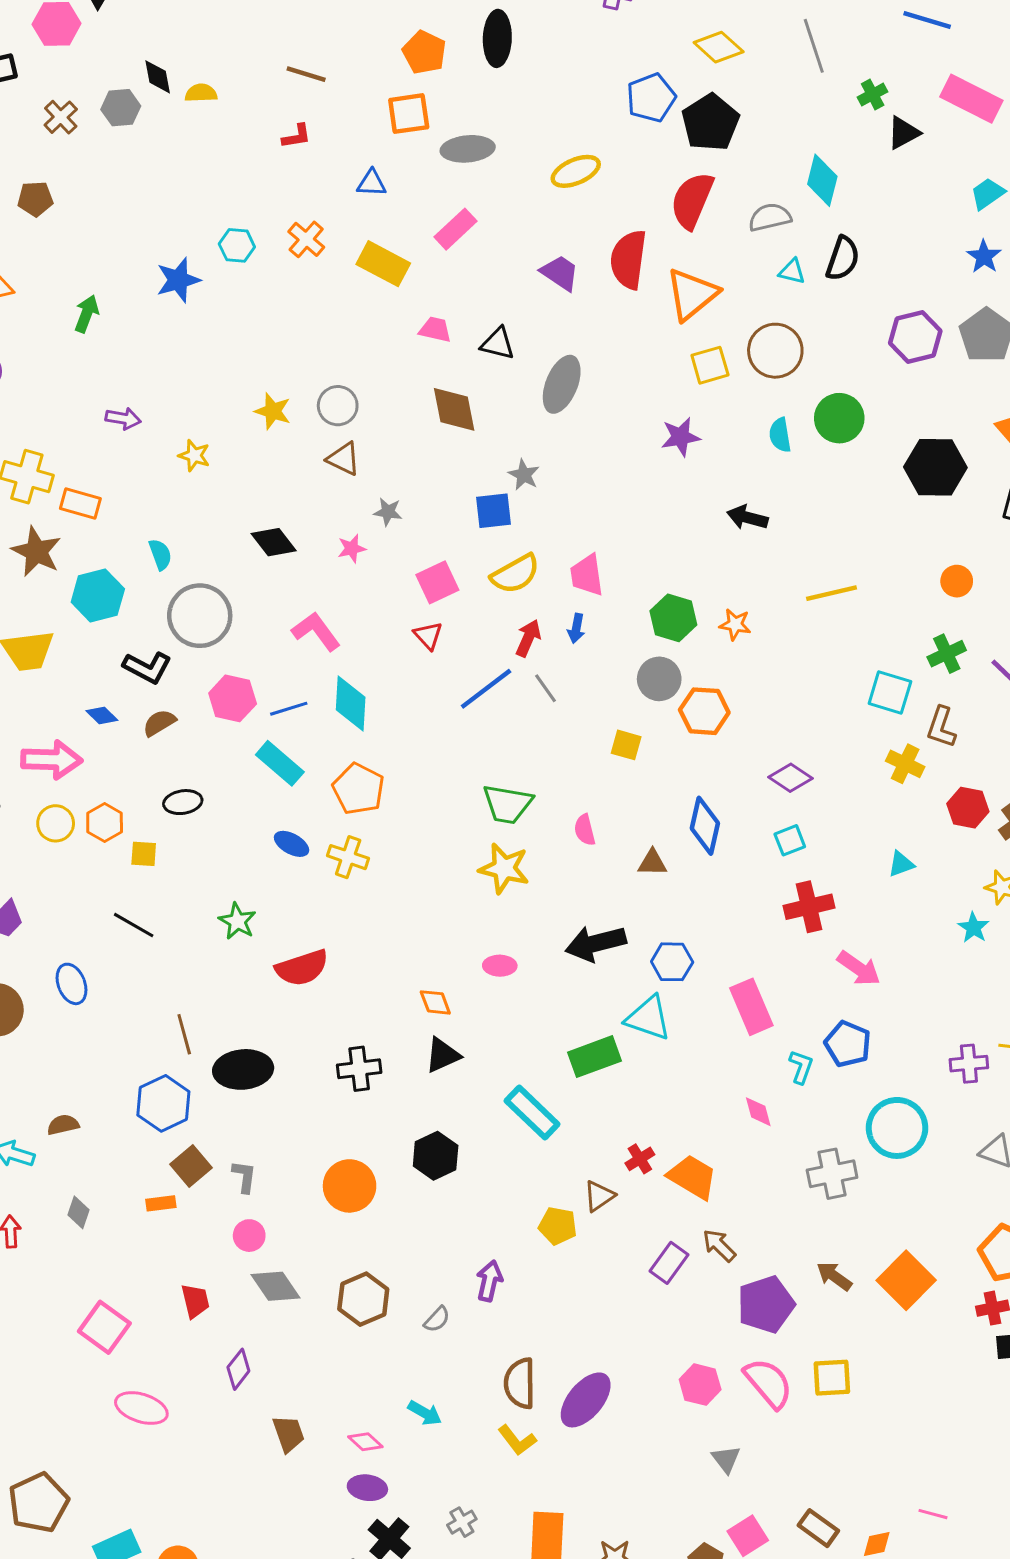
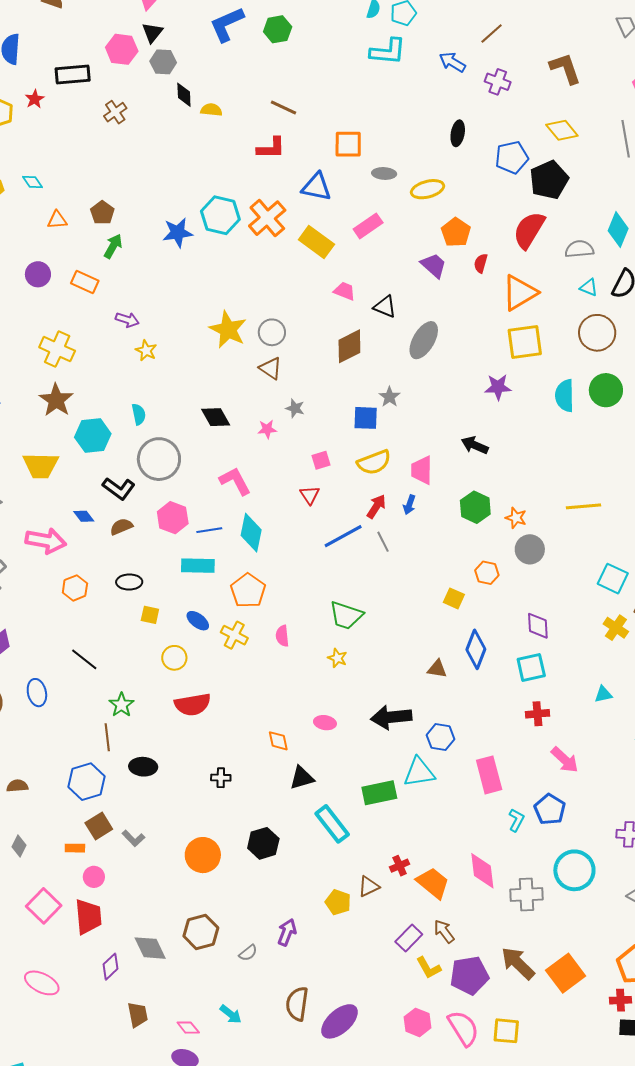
black ellipse: (497, 38) -> (458, 133), moved, size x0.7
orange pentagon: (424, 52) -> (456, 232), moved
gray hexagon: (121, 108) -> (163, 62), moved
red L-shape: (297, 136) -> (271, 148), size x1.4
gray ellipse: (468, 149) -> (384, 173), size x0.7
yellow ellipse: (576, 171) -> (428, 189), moved
blue triangle: (372, 183) -> (317, 187), size x1.5
brown pentagon: (35, 199) -> (102, 213), moved, turned 30
orange cross: (306, 239) -> (267, 218), size x1.5
cyan hexagon: (237, 245) -> (220, 215), size x1.6
red semicircle: (628, 259) -> (481, 263), size x0.5
brown circle: (775, 351) -> (597, 333), moved
yellow square: (710, 365) -> (525, 342), size x1.4
brown diamond: (454, 409) -> (349, 346), turned 66
yellow star: (273, 411) -> (228, 330), size x1.5
cyan semicircle: (780, 435) -> (565, 396), size x1.4
yellow star: (194, 455) -> (146, 350), moved
orange rectangle: (80, 504) -> (85, 282), moved
black arrow: (747, 517) -> (475, 445), moved
pink square: (437, 582) -> (321, 460), size x0.7
gray circle: (659, 679) -> (530, 549), moved
orange hexagon: (704, 711) -> (487, 573), size x0.7
yellow square: (626, 745) -> (454, 598), moved
cyan rectangle: (280, 763) -> (198, 566), turned -48
purple diamond: (790, 778) -> (538, 626), turned 44
yellow circle: (56, 823) -> (174, 658), moved
pink semicircle: (585, 830) -> (282, 636), moved
cyan square: (790, 840) -> (531, 668), size x1.4
yellow square: (144, 854) -> (150, 615), moved
yellow star: (504, 868) -> (337, 658), size x0.6
red cross: (809, 907) -> (537, 714), size x0.7
green star: (237, 921) -> (122, 705), moved
cyan triangle: (648, 1018) -> (419, 772), turned -36
black triangle: (443, 1055) -> (302, 778), moved
black ellipse: (243, 1069) -> (143, 767), size x0.7
black cross: (359, 1069) -> (221, 778), size x0.7
pink diamond: (758, 1112) -> (482, 871), moved, size x1.6
gray L-shape: (244, 1177) -> (133, 838), turned 120
pink circle: (249, 1236) -> (94, 877), moved
brown arrow: (834, 1276) -> (518, 963), size x1.5
gray diamond: (276, 1286) -> (150, 948), moved
red trapezoid: (195, 1301) -> (88, 917), size x1.5
pink square: (104, 1327) -> (44, 906), moved
yellow L-shape: (517, 1440) -> (429, 968), moved

